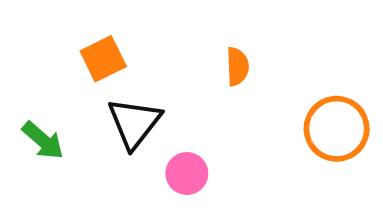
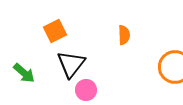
pink circle: (187, 173) -> (86, 90), moved

